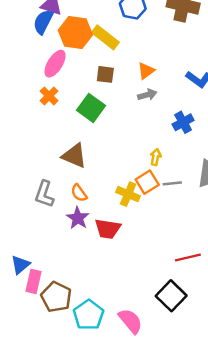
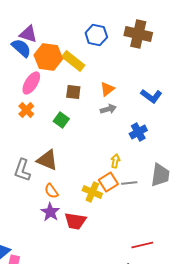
blue semicircle: (43, 22) -> (21, 48), turned 105
green square: (91, 108) -> (61, 120), size x0.7
gray L-shape: (44, 194) -> (22, 170), moved

